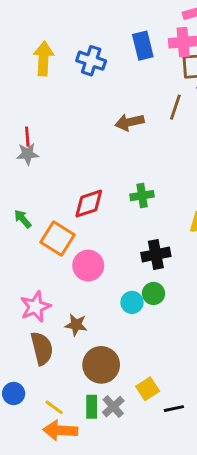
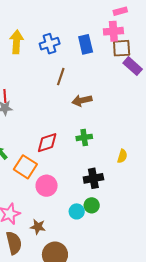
blue rectangle: (143, 46) -> (86, 44), moved
blue cross: (91, 61) -> (50, 44), turned -36
brown line: (175, 107) -> (61, 77), moved
brown arrow: (129, 122) -> (82, 100), moved

